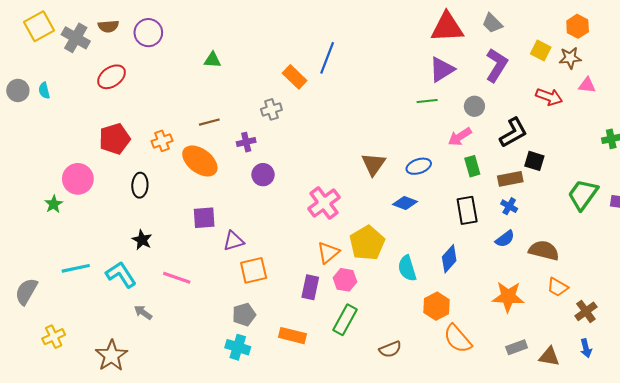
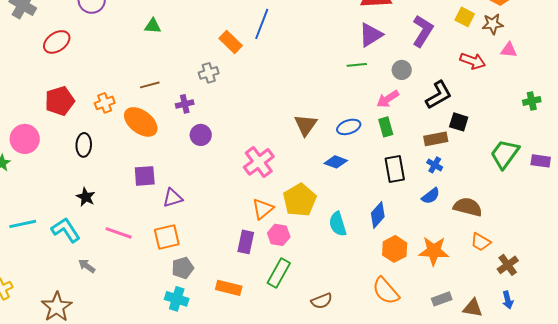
green rectangle: (472, 166) -> (386, 127), moved
orange square: (254, 270) -> (167, 237), moved
orange hexagon: (437, 306) -> (395, 249), moved

